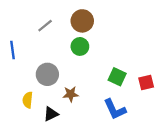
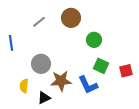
green circle: (80, 46) -> (94, 40), moved
brown star: (71, 94) -> (61, 81), size x1.5
blue L-shape: (115, 109) -> (88, 85), moved

